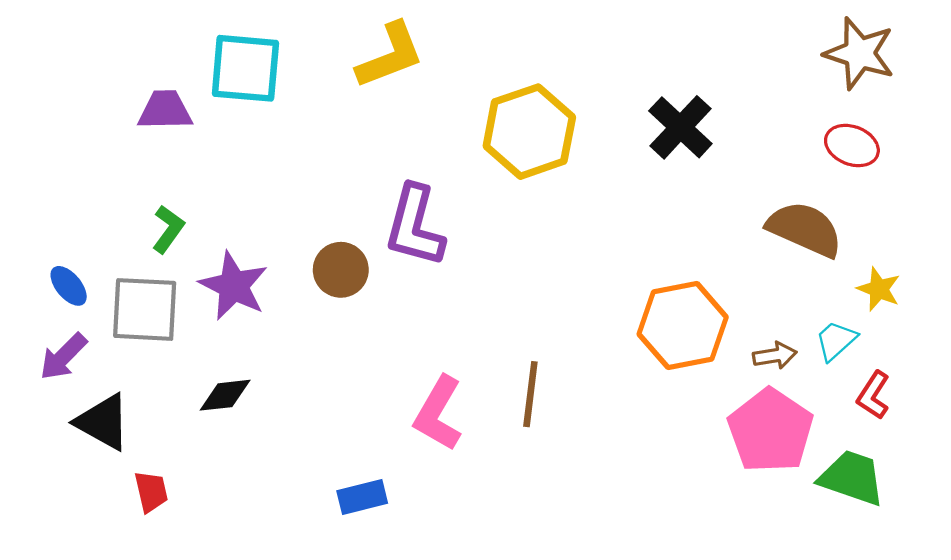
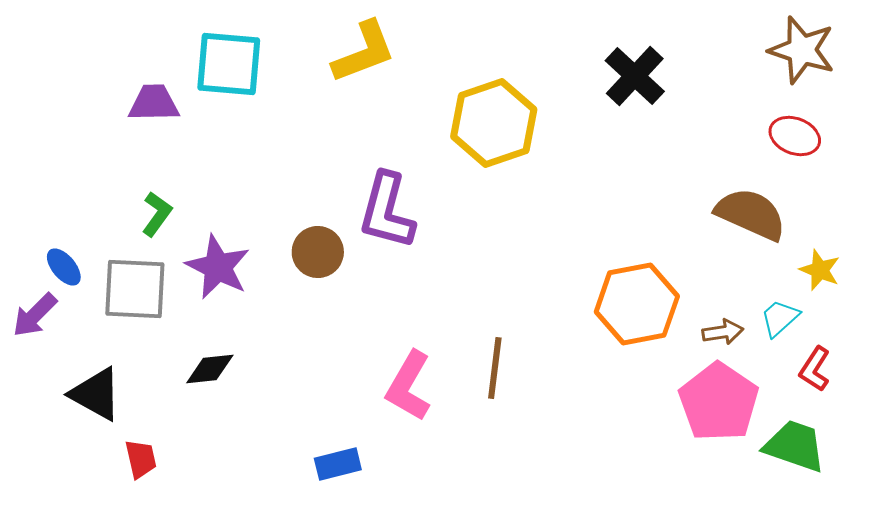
black cross: (680, 127) -> (635, 76), moved
purple arrow: (63, 357) -> (35, 315), moved

